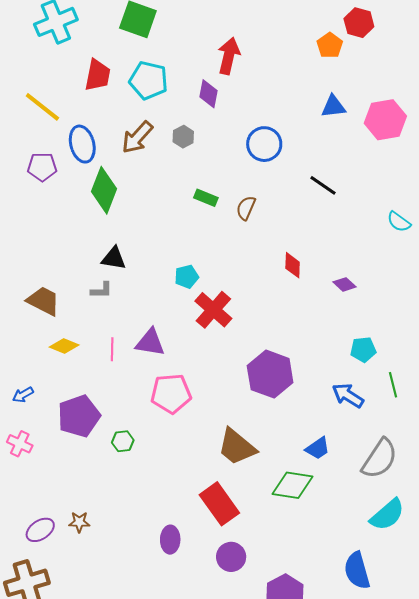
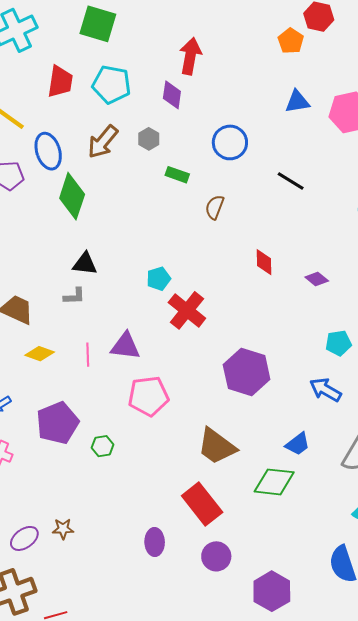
green rectangle: (206, 198) -> (177, 175), moved

